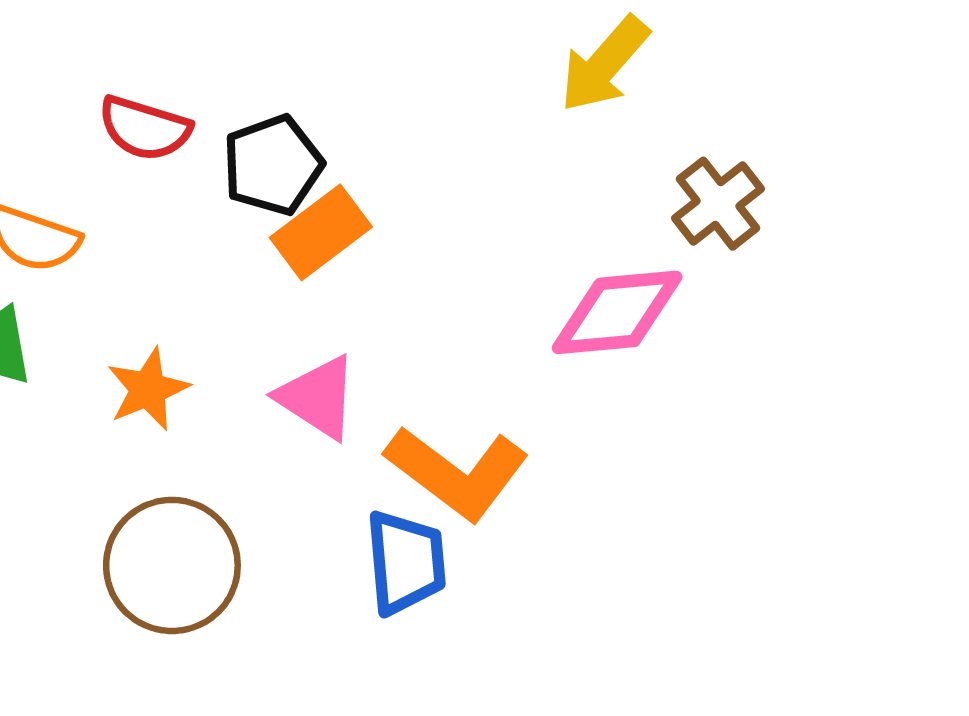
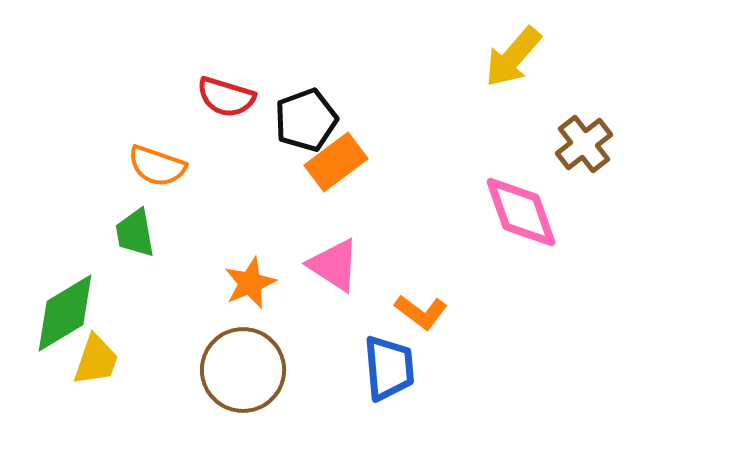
pink diamond: (617, 312) -> (521, 212), turned 76
orange star: (148, 389) -> (250, 283), moved
orange L-shape: (457, 473) -> (421, 312), size x0.6

